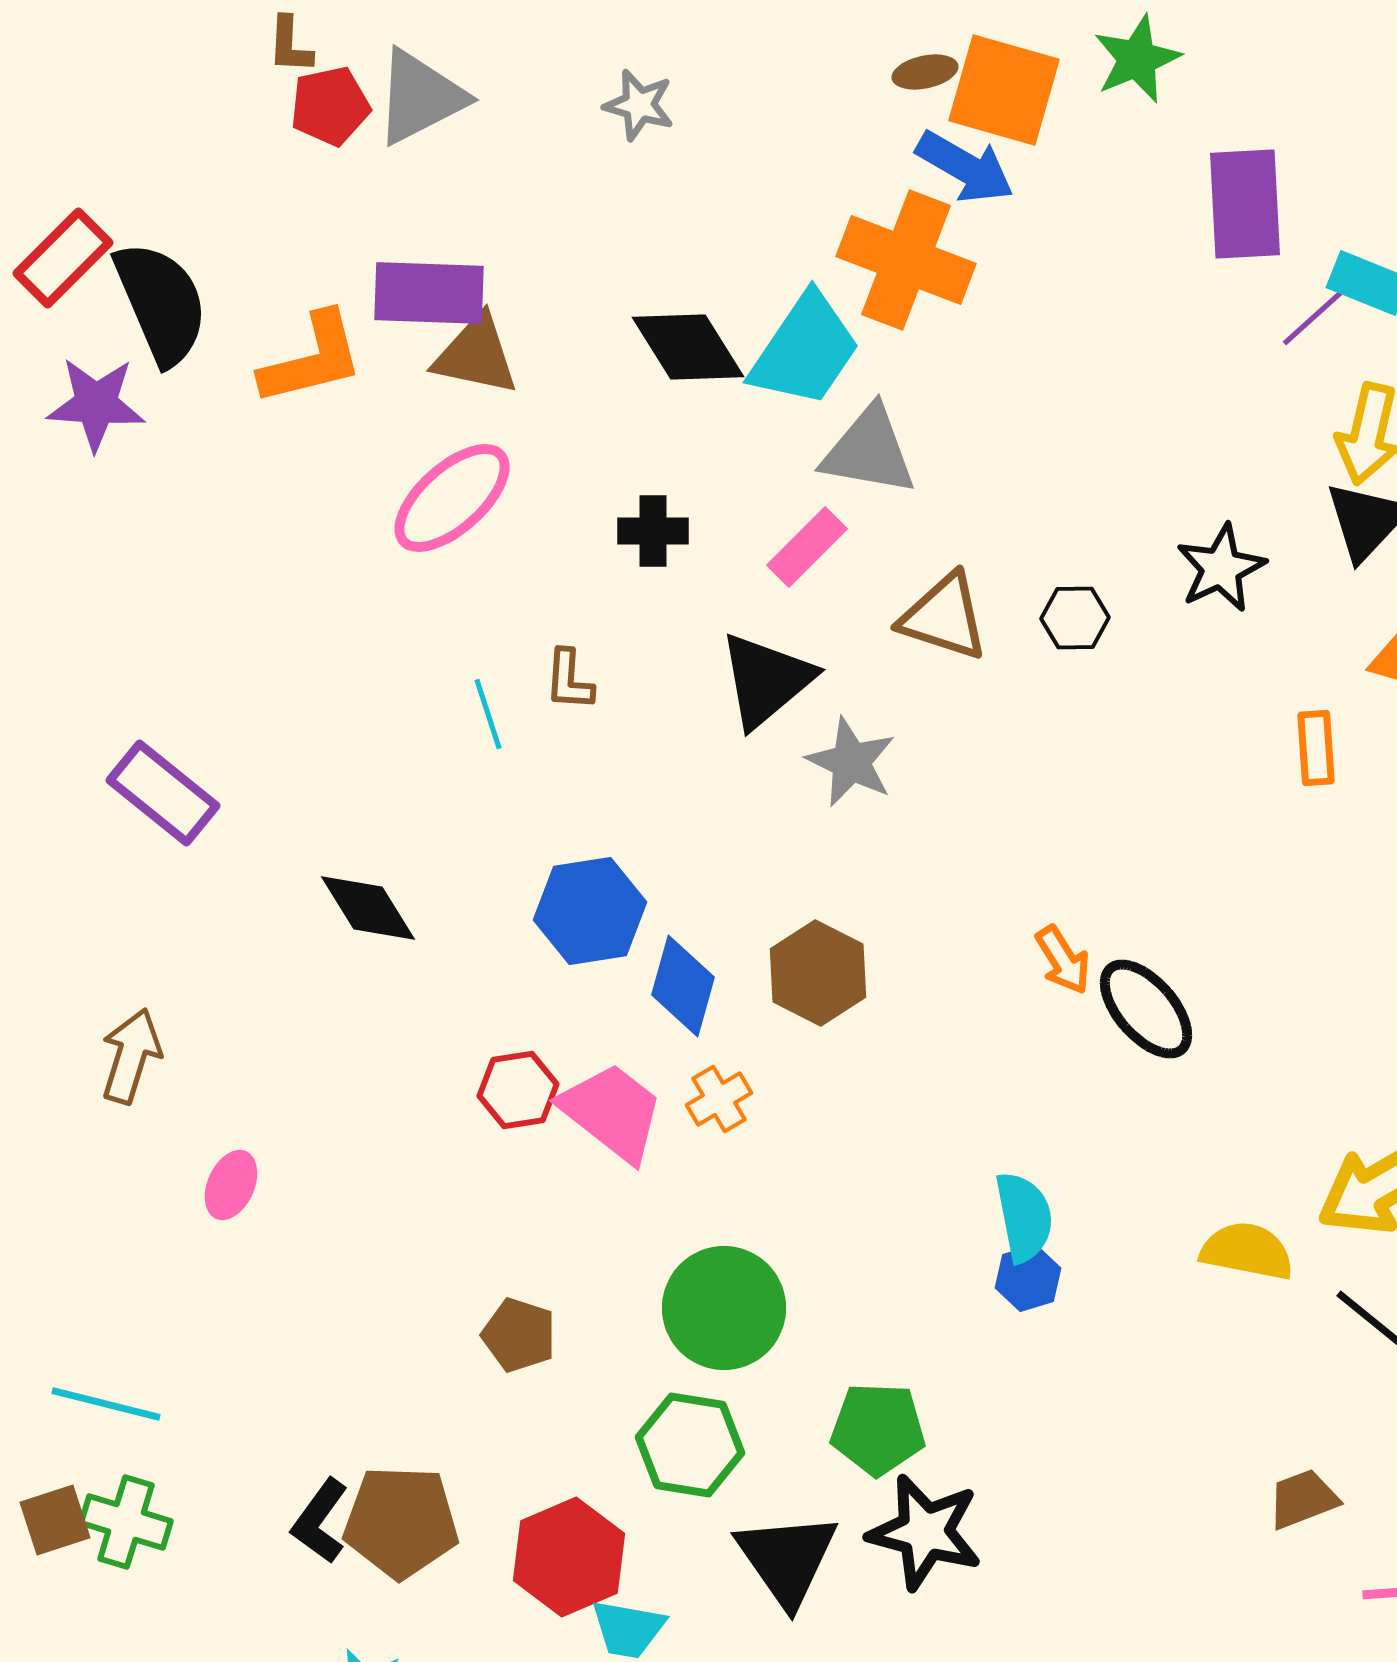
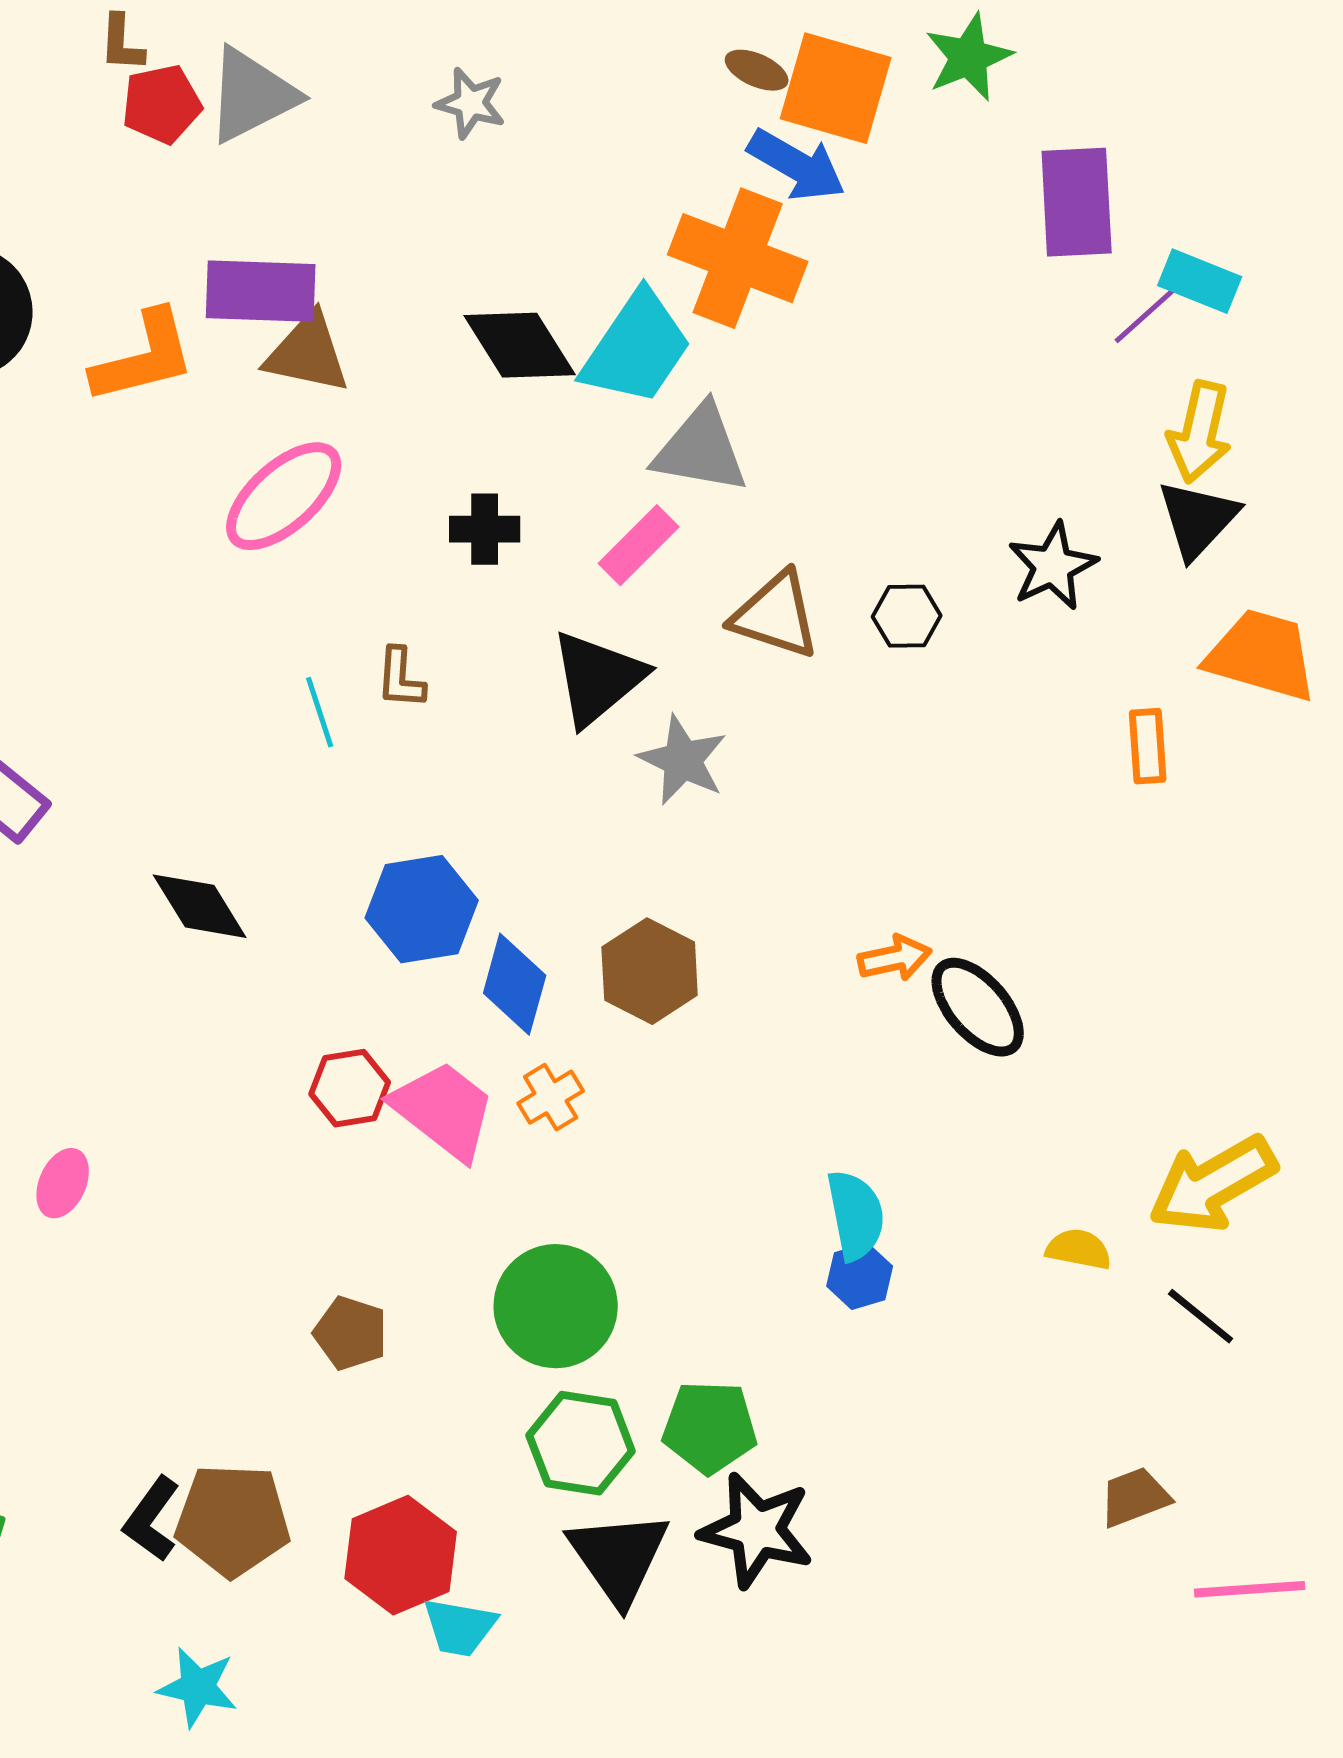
brown ellipse: (925, 72) -> (757, 70), turned 36
orange arrow: (1063, 960) -> (895, 958), turned -70
yellow semicircle: (1247, 1251) -> (1079, 1249), size x0.7
green hexagon: (690, 1445) -> (581, 1443), moved

